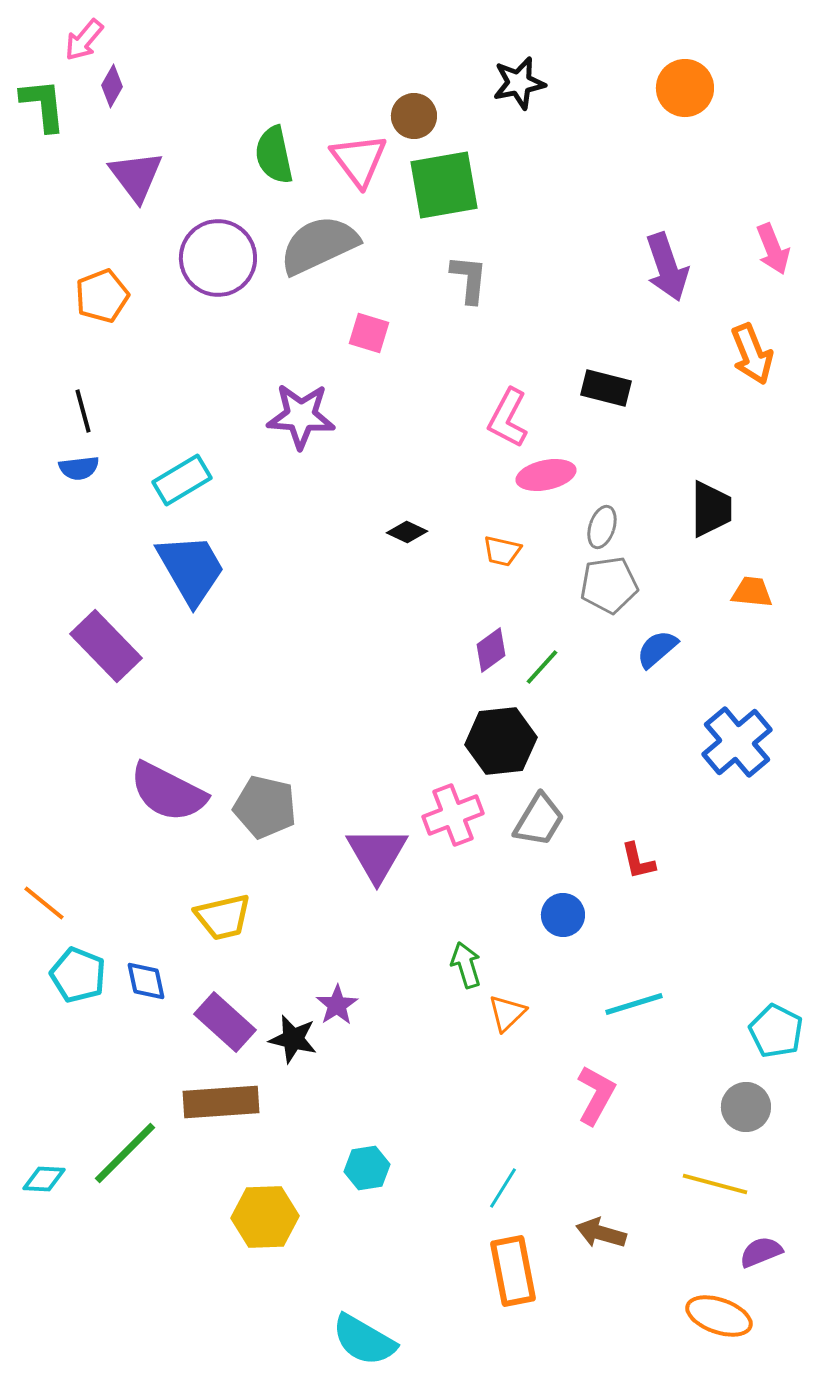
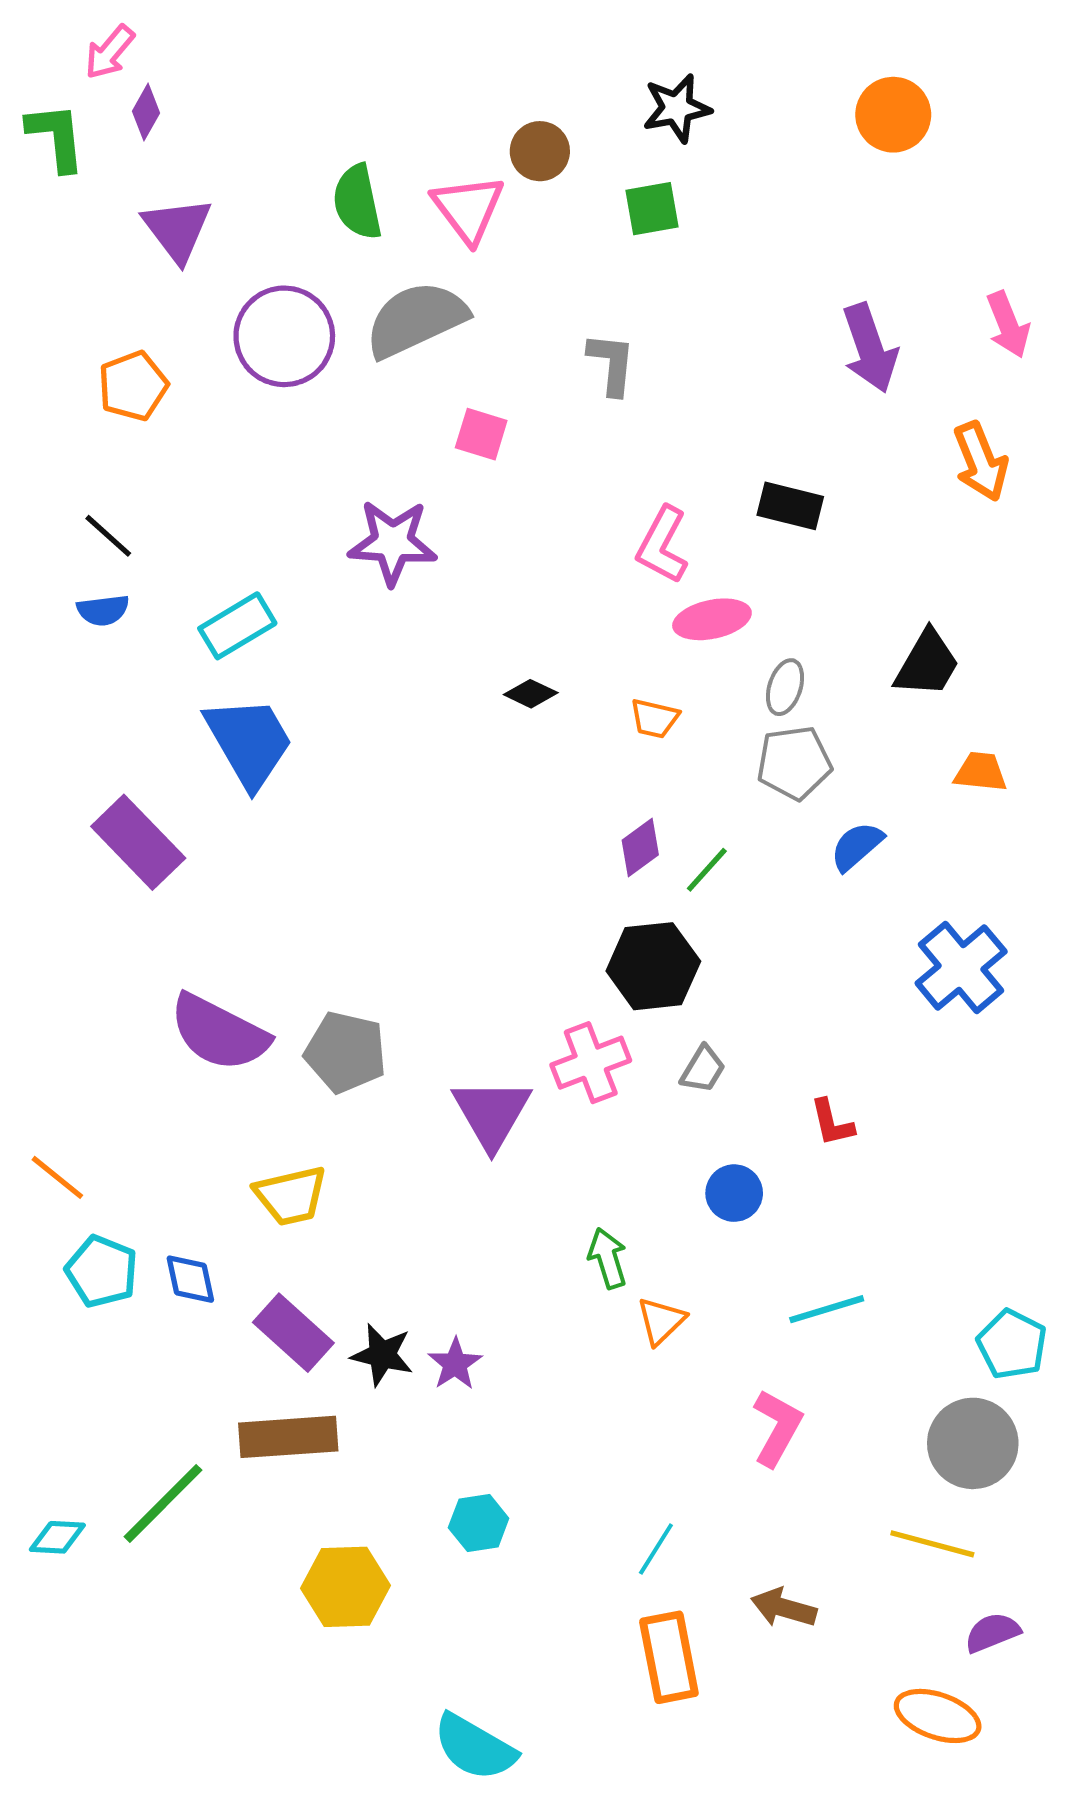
green square: (444, 185) -> (652, 209), moved, size x0.6
black line: (83, 411) -> (108, 536), turned -33
black trapezoid: (711, 509) -> (927, 664), turned 30
gray trapezoid: (539, 820) -> (703, 1069), size x0.7
purple star: (337, 1005) -> (455, 1364), moved
gray circle: (746, 1107) -> (973, 1443), size x1.4

